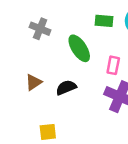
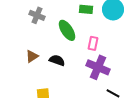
black semicircle: (66, 87) -> (57, 60), turned 42

